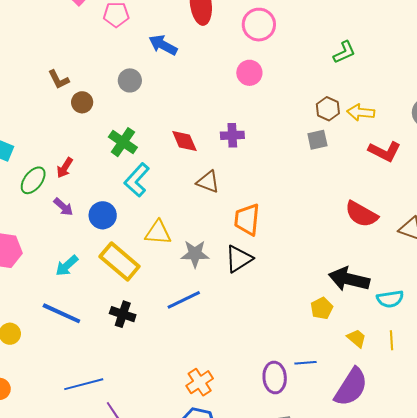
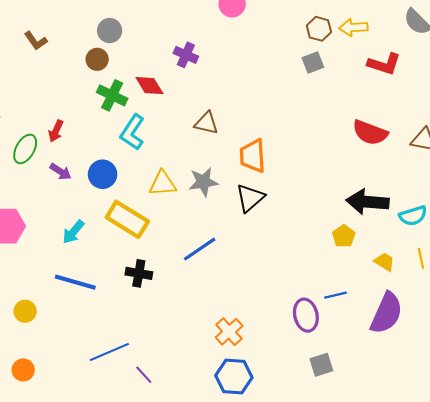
brown circle: (82, 102) -> (97, 59), moved
purple cross: (232, 135) -> (186, 55), moved, turned 35
red diamond: (184, 141) -> (149, 86), moved
gray star: (195, 254) -> (203, 182), moved

